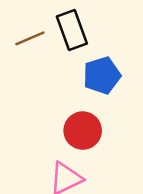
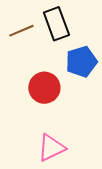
red circle: (83, 131) -> (44, 88), moved

